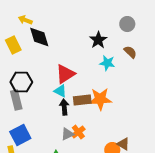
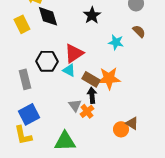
black star: (98, 40) -> (92, 15), moved
black hexagon: (21, 82) -> (47, 61), moved
brown rectangle: (82, 100) -> (91, 79), turned 36
black arrow: (64, 107) -> (92, 95), moved
gray triangle: (67, 134) -> (75, 105), moved, turned -40

